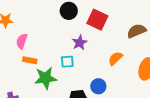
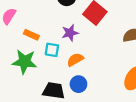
orange semicircle: (115, 58) -> (75, 60), moved
orange rectangle: (30, 60) -> (31, 35), moved

